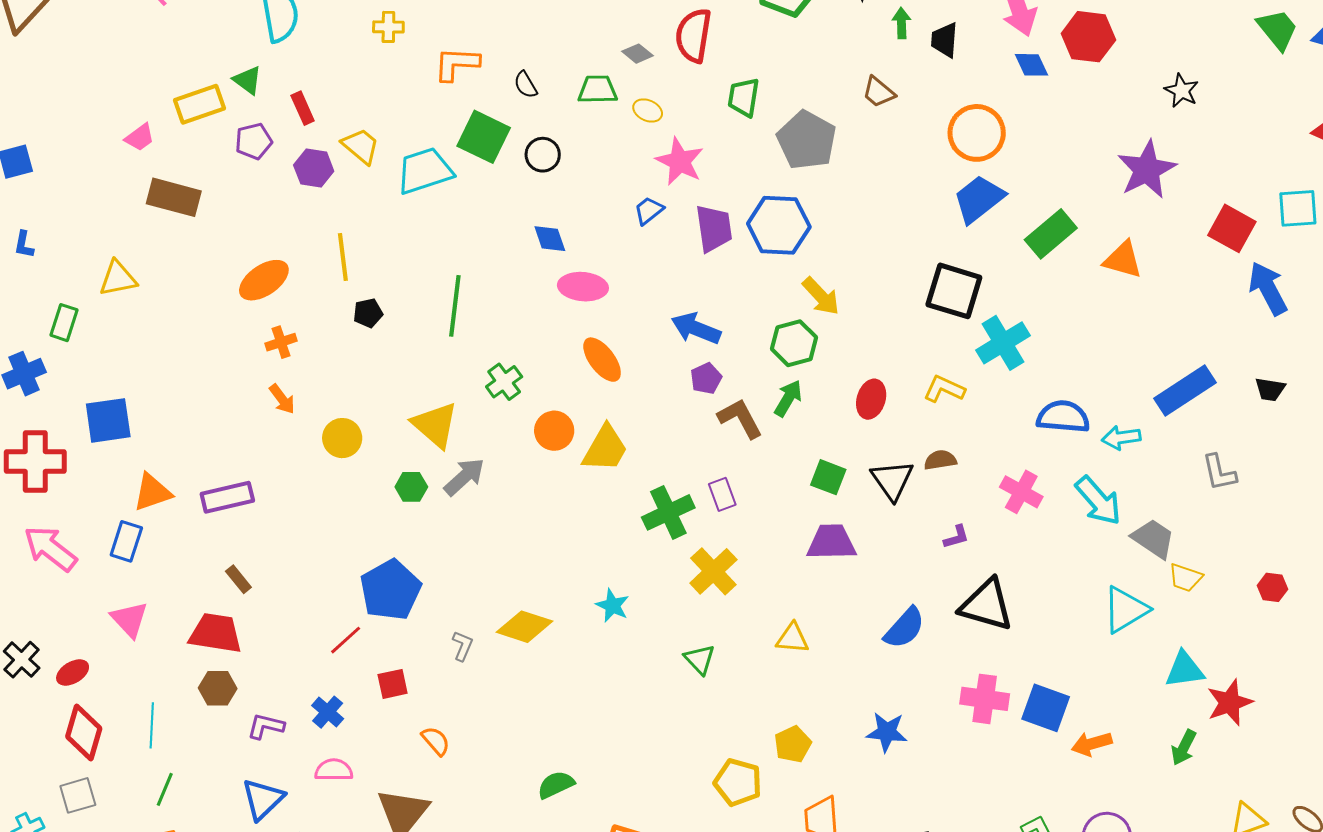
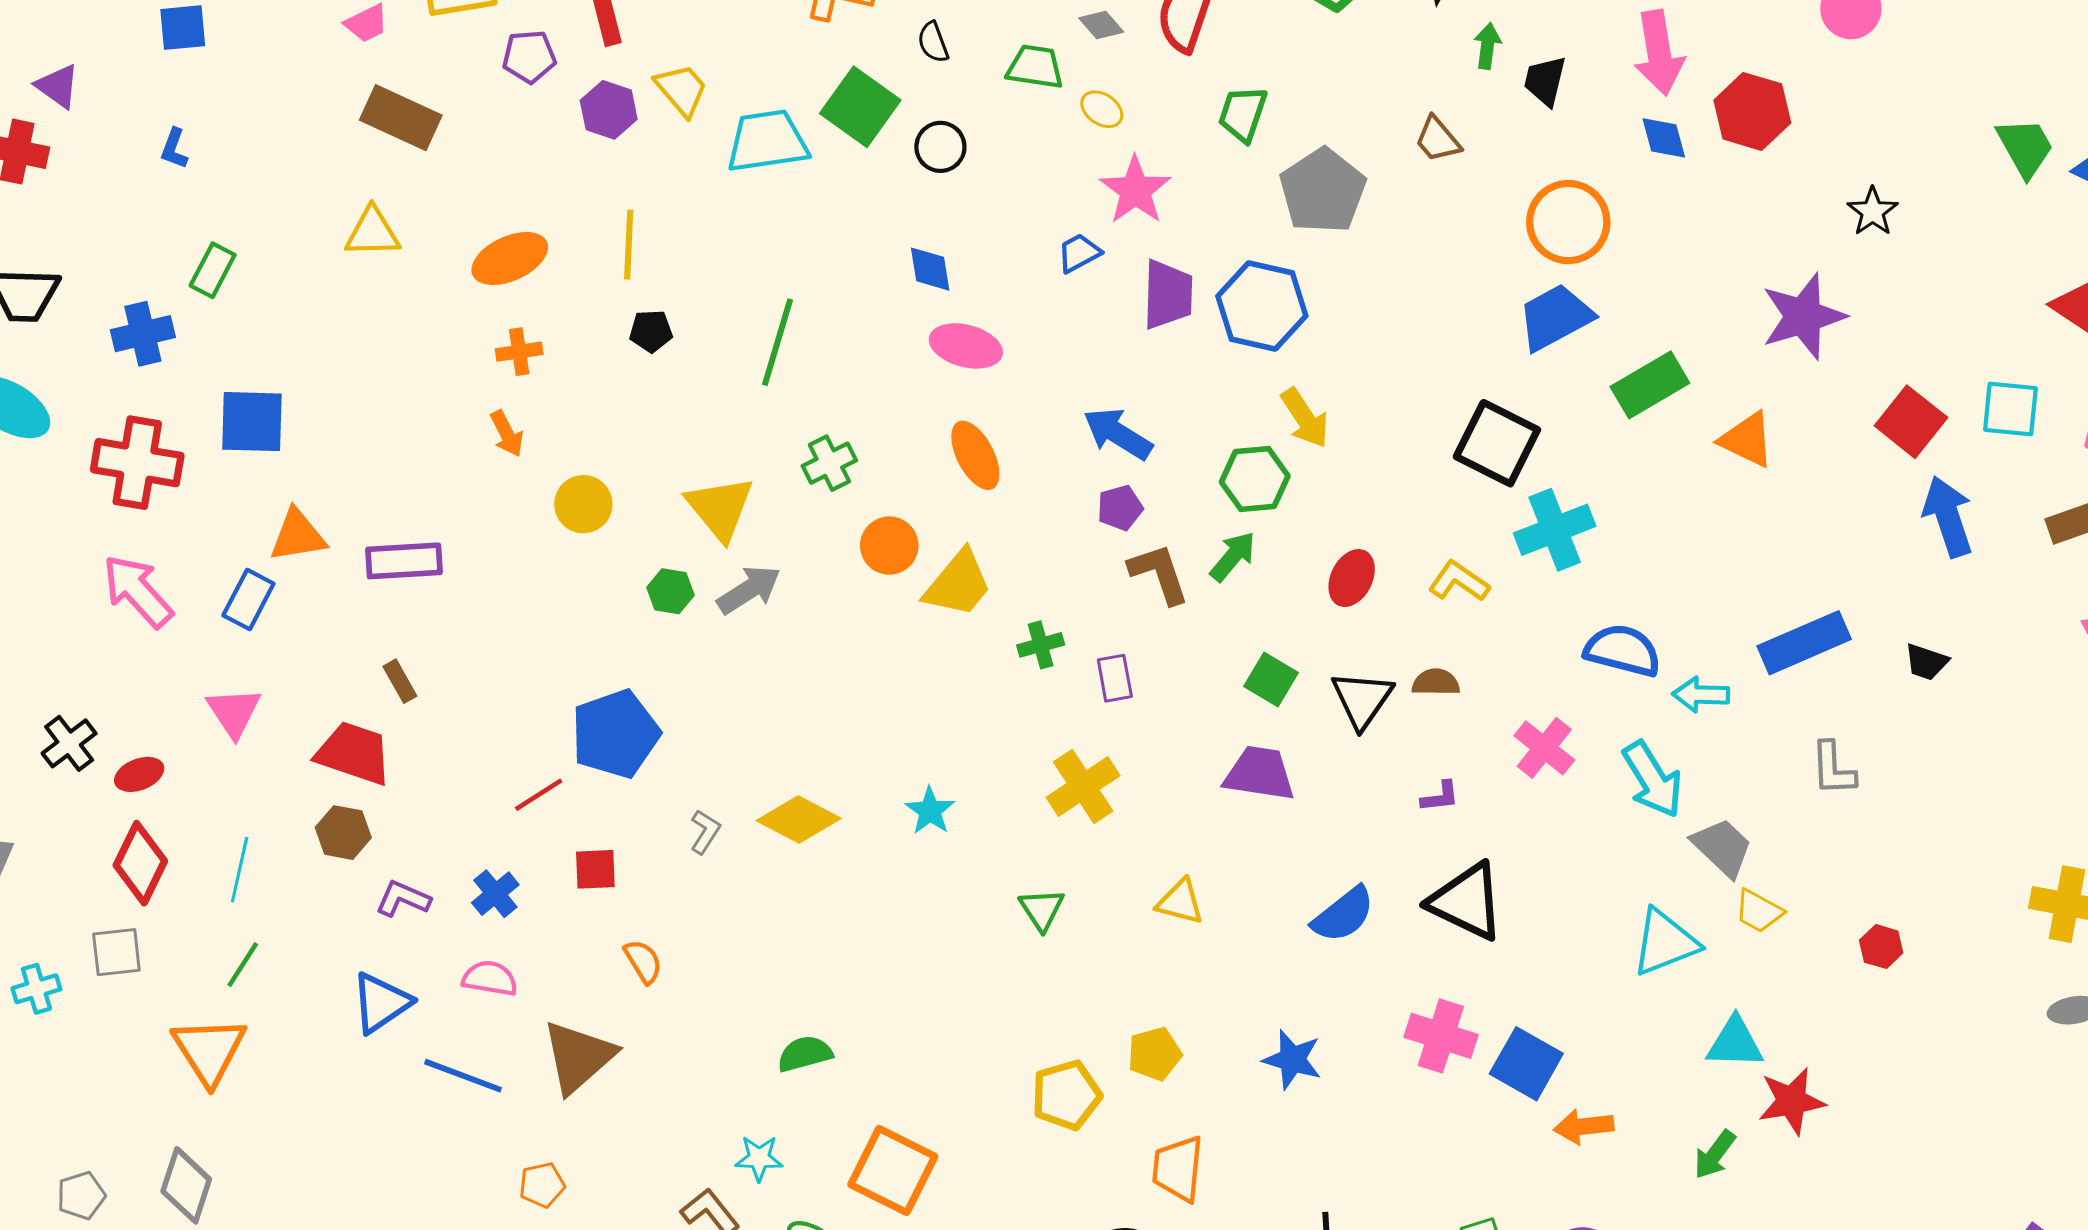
yellow triangle: (118, 278) -> (372, 232), moved
green cross: (668, 512) -> (1041, 645), moved, size x0.6
yellow pentagon: (738, 782) -> (1066, 1095), turned 30

